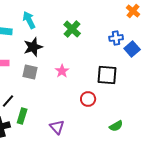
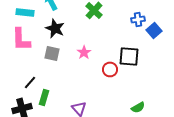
black star: (33, 47) -> (55, 28), turned -30
red circle: (88, 99) -> (110, 69), moved

